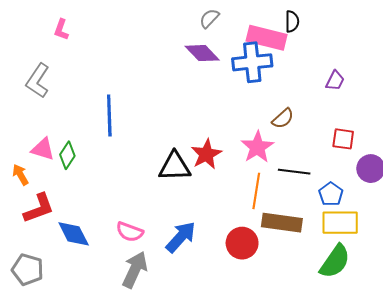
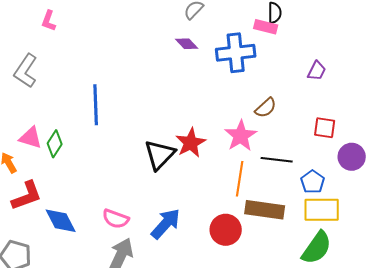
pink rectangle: (267, 38) -> (266, 27), moved, size x0.6
purple diamond: (202, 53) -> (187, 44), size x0.7
black triangle: (175, 166) -> (160, 155), turned -44

